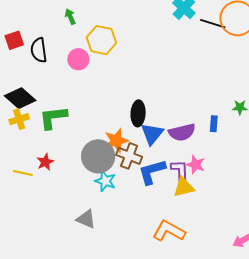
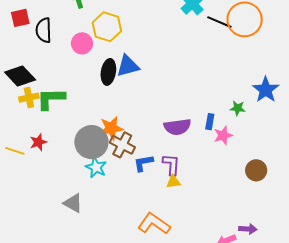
black ellipse: (138, 113) -> (108, 72), moved
yellow cross: (19, 119) -> (29, 98), moved
blue triangle: (152, 134) -> (128, 66), moved, turned 30
pink star: (196, 165) -> (223, 135), moved, turned 30
blue L-shape: (152, 172) -> (143, 163), size x0.7
yellow triangle: (184, 187) -> (173, 182), size x0.7

